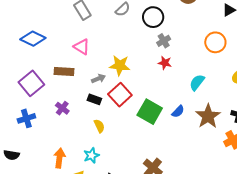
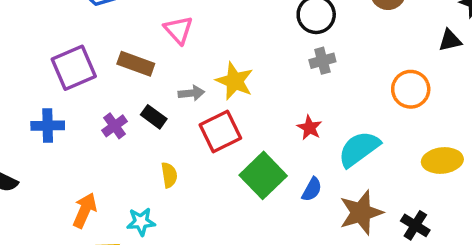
red star: (165, 63) -> (310, 128), moved
cyan semicircle: (197, 82) -> (359, 149), size x1.4
black rectangle: (94, 99) -> (154, 117), moved
blue semicircle: (178, 111) -> (312, 189), turned -32

